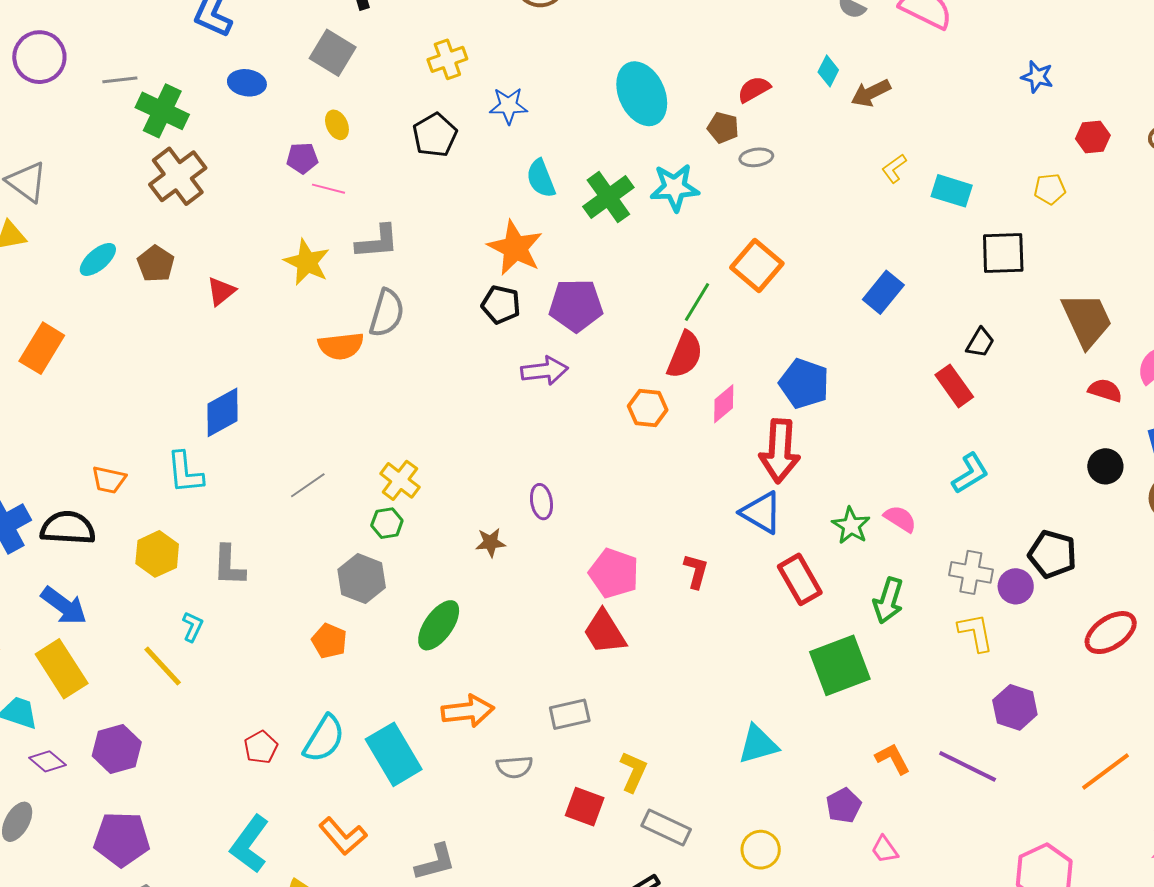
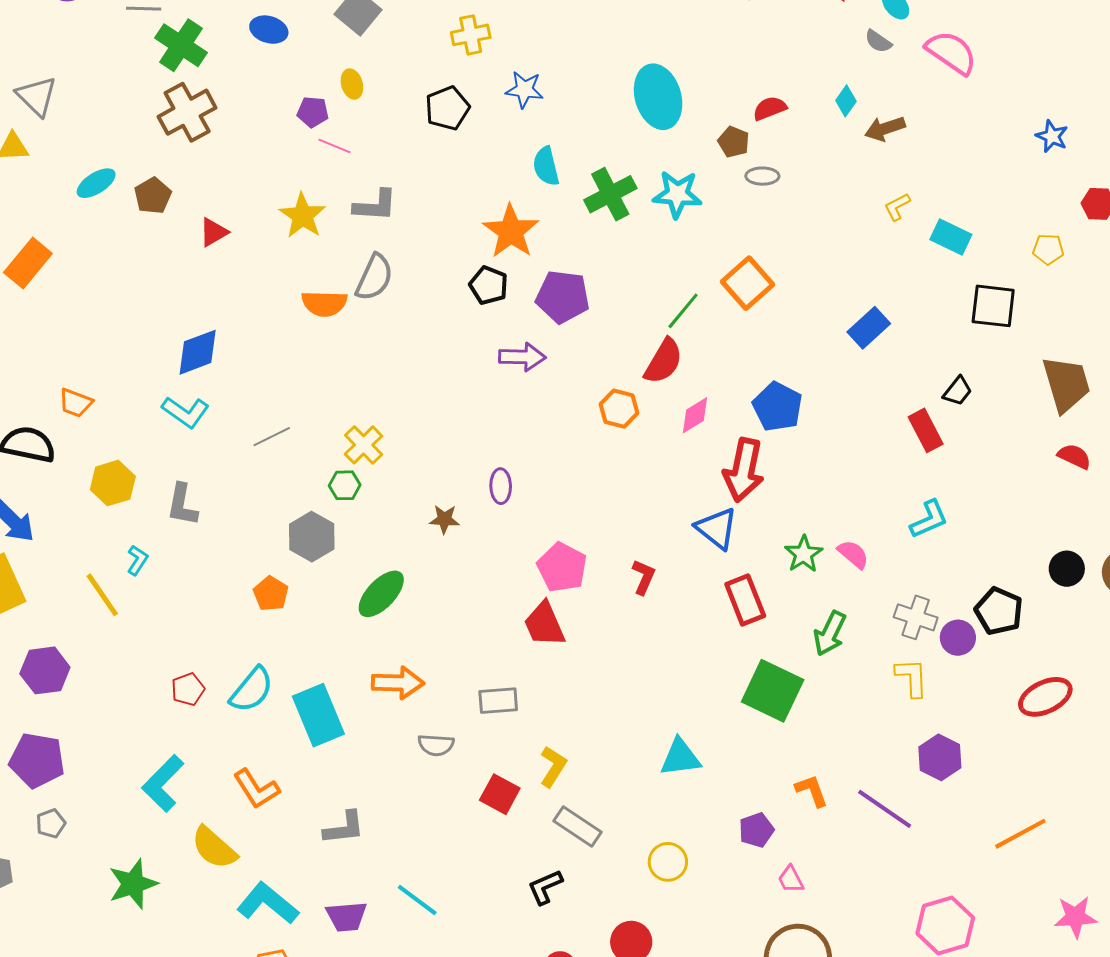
black circle: (1105, 466) -> (1067, 569), moved
cyan L-shape: (185, 472) -> (186, 412), moved, turned -57
green square: (840, 665) -> (773, 691), turned 38

